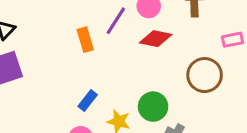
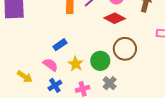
brown circle: (205, 75) -> (125, 49), moved

